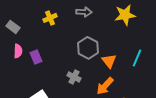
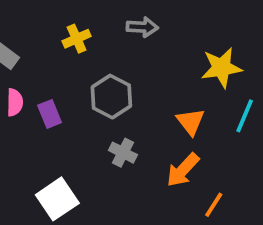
yellow star: (125, 15) -> (221, 68), moved
gray hexagon: (88, 48) -> (111, 97), moved

